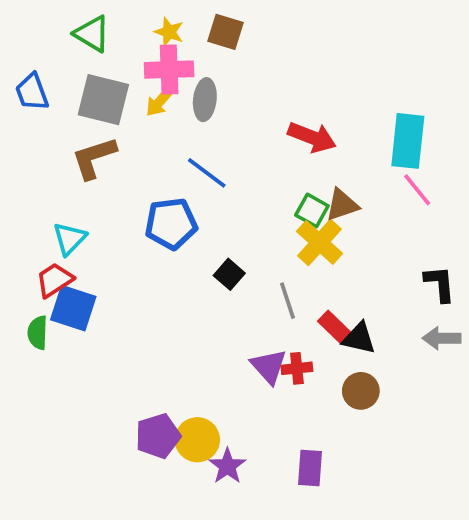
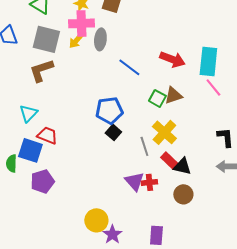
red arrow: (312, 137) -> (172, 59), moved
blue line: (207, 173) -> (129, 67), moved
blue pentagon: (171, 224) -> (109, 110), moved
yellow cross: (319, 242) -> (164, 132), moved
red trapezoid: (54, 280) -> (47, 135), moved, turned 55
purple pentagon: (158, 436) -> (42, 181), moved

